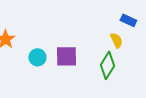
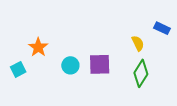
yellow semicircle: (116, 40) -> (138, 43), moved

